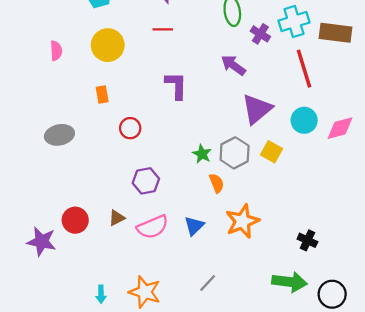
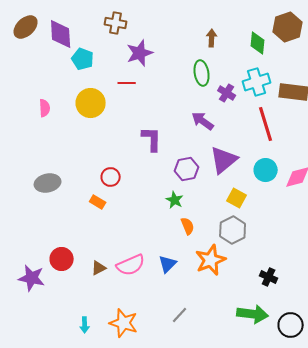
red line: (163, 29) -> (127, 83), moved
orange rectangle: (102, 94) -> (98, 202), moved, turned -49
gray hexagon: (235, 153) -> (233, 230), moved
purple hexagon: (146, 181) -> (187, 169), moved
brown triangle: (117, 218) -> (99, 268), moved

